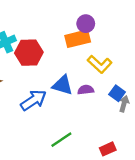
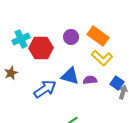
purple circle: (86, 24) -> (71, 37), moved
orange rectangle: (78, 39) -> (98, 36), moved, turned 50

